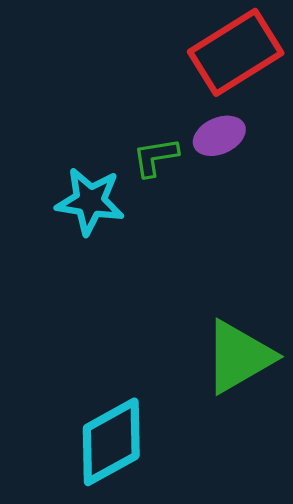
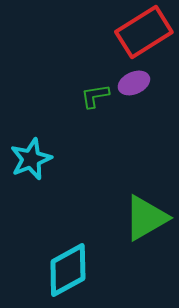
cyan star: (90, 201) -> (31, 159), moved, turned -30

